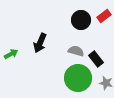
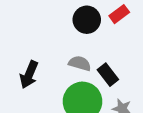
black arrow: (40, 43) -> (29, 75), moved

